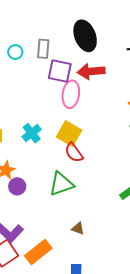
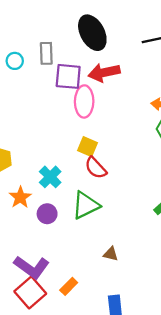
cyan cross: (32, 133) -> (50, 177), moved
yellow square: (69, 134) -> (88, 147), size x0.7
purple circle: (17, 186) -> (47, 214), moved
orange rectangle: (38, 252) -> (69, 286), size x0.6

